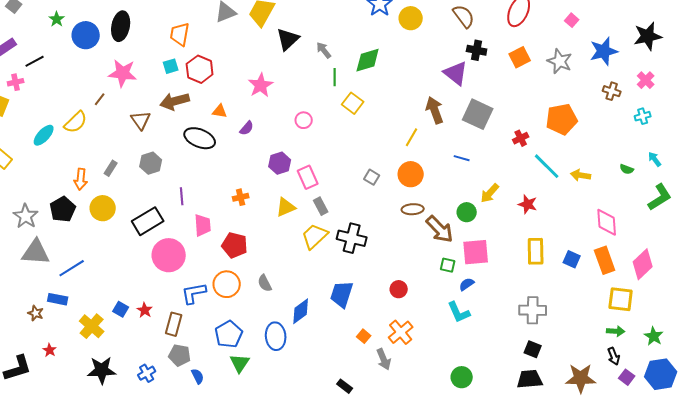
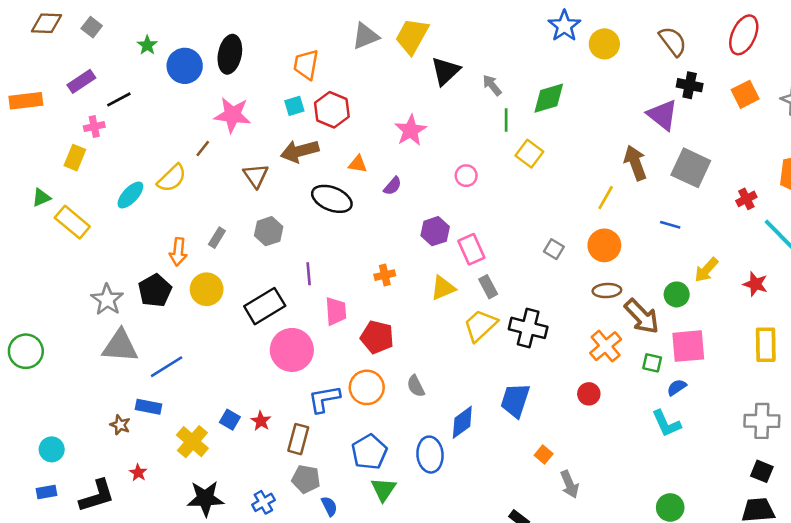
orange cross: (401, 332) -> (606, 346), moved

